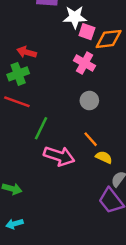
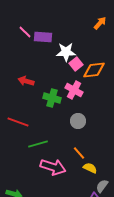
pink square: (87, 32) -> (76, 64), turned 32
green cross: (18, 74) -> (52, 98), moved, turned 36
green line: (41, 128) -> (38, 144), turned 48

